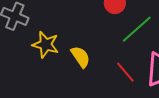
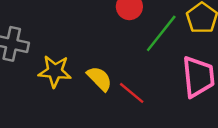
red line: (125, 72) -> (132, 93), moved

